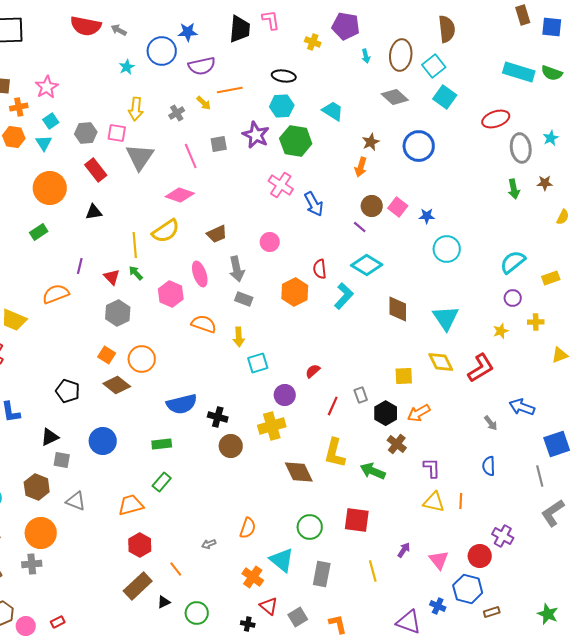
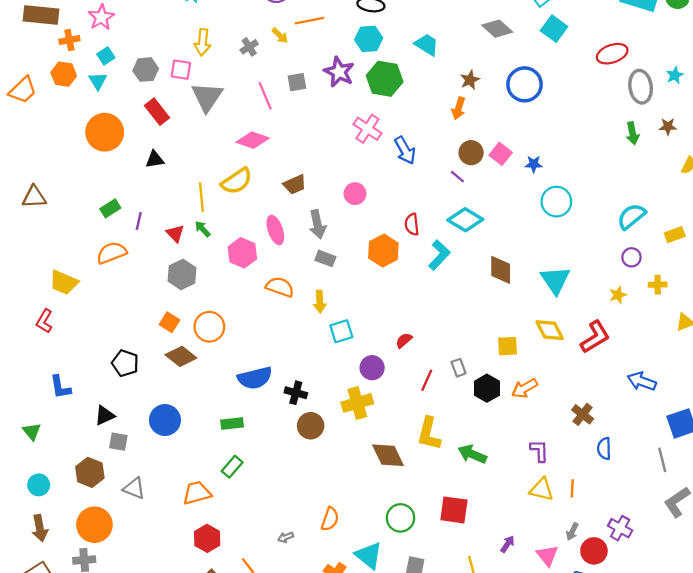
green rectangle: (39, 232) -> (110, 208), moved
gray arrow: (491, 423) -> (572, 532), moved, turned 63
brown cross: (397, 444) -> (583, 414), moved

